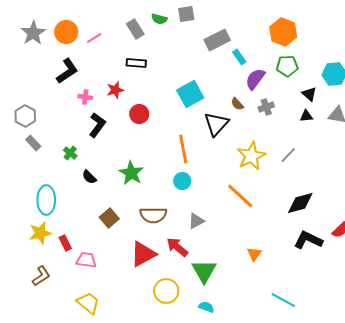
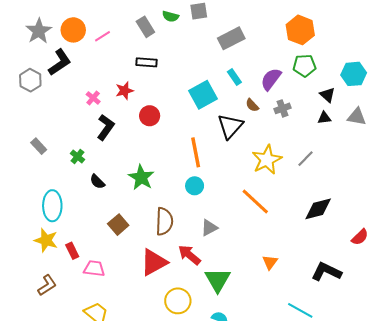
cyan rectangle: (239, 57) -> (234, 77), moved
black L-shape: (67, 71) -> (60, 62), moved
pink cross: (85, 97) -> (93, 98), turned 32
gray hexagon: (25, 116) -> (30, 80), moved
brown semicircle: (153, 215) -> (164, 221), turned -88
yellow star: (40, 233) -> (46, 240), turned 30
black L-shape: (308, 240) -> (326, 272), moved

